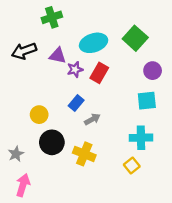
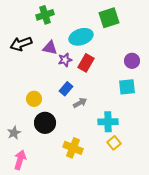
green square: (135, 38) -> (109, 18), moved, turned 30
cyan cross: (141, 138) -> (108, 122), moved
yellow cross: (84, 154) -> (73, 148), moved

